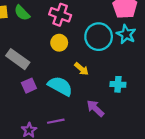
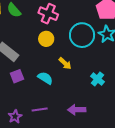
cyan cross: (118, 84) -> (97, 79), turned 32
cyan semicircle: (60, 86) -> (45, 78), size x0.7
purple arrow: (95, 108) -> (77, 110), moved, turned -48

